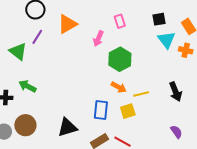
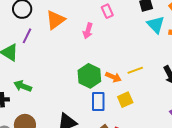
green hexagon: (120, 59) -> (89, 76), moved
yellow line: (141, 94) -> (135, 70), moved

